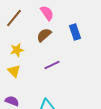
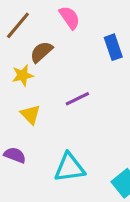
brown semicircle: (44, 35) -> (41, 52), moved
yellow triangle: (14, 71) -> (30, 114), moved

